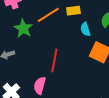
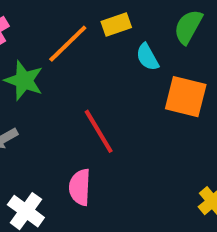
red line: (54, 60) -> (99, 131), turned -30

